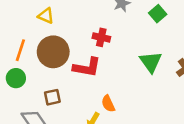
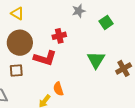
red cross: (101, 37) -> (59, 36), turned -32
brown square: (52, 97) -> (16, 70), moved

